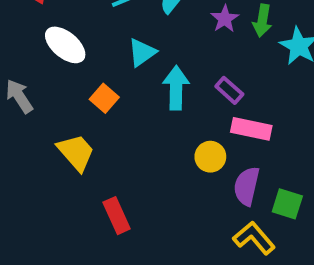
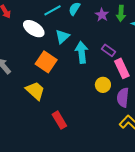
white ellipse: (65, 45) -> (34, 29), moved
orange square: (104, 98) -> (46, 62), size x1.5
pink rectangle: (251, 129) -> (122, 68), turned 60

